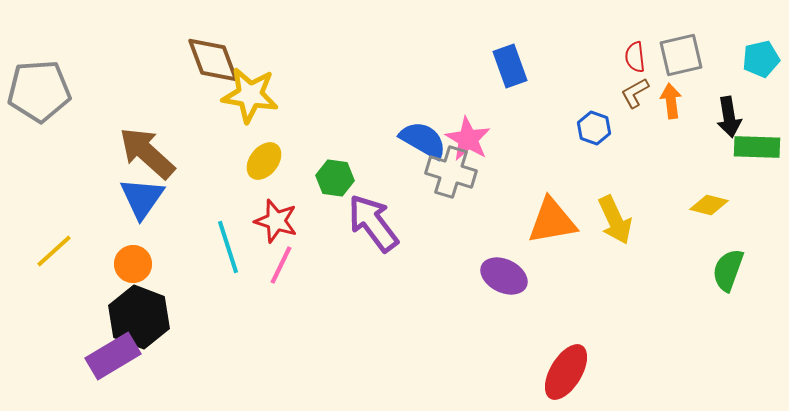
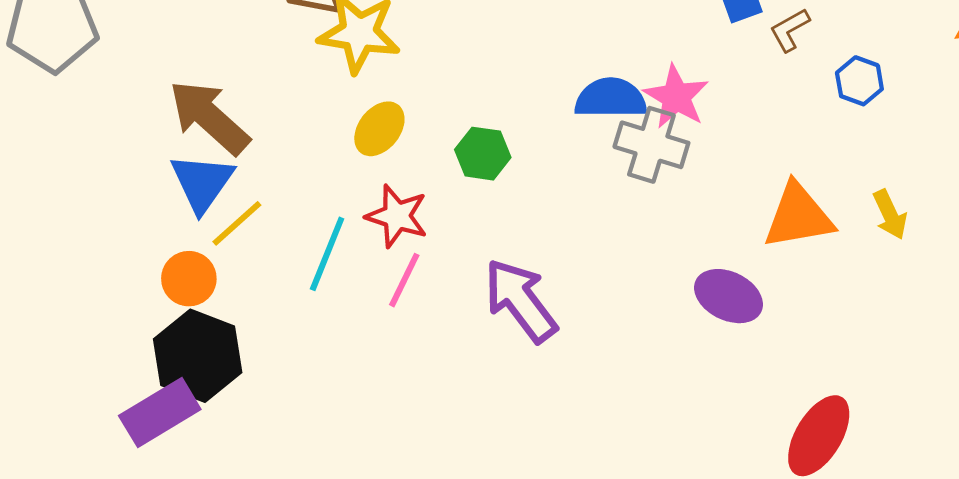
brown L-shape: (635, 93) -> (790, 30), moved
blue semicircle: (423, 140) -> (611, 98), turned -30
yellow arrow: (615, 220) -> (890, 215), size x0.7
purple arrow: (373, 223) -> (521, 300), moved
cyan line: (228, 247) -> (327, 254), turned 40
yellow line: (54, 251) -> (237, 223), moved

